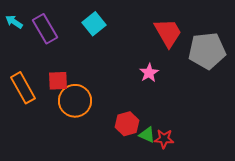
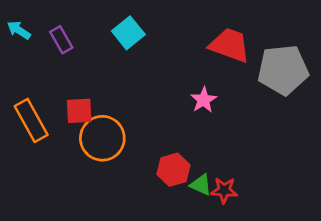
purple rectangle: (45, 29) -> (61, 40), size x0.7
red trapezoid: (168, 33) -> (230, 45), turned -40

